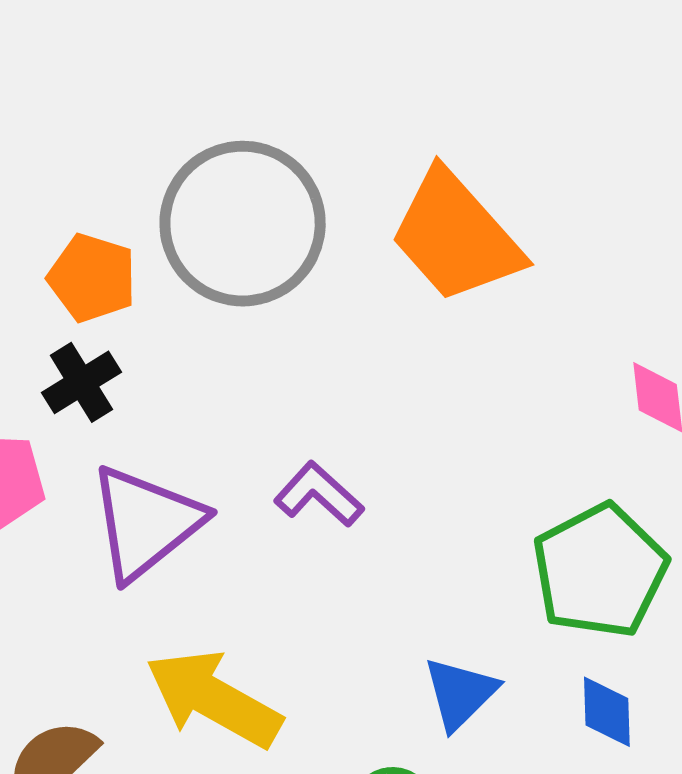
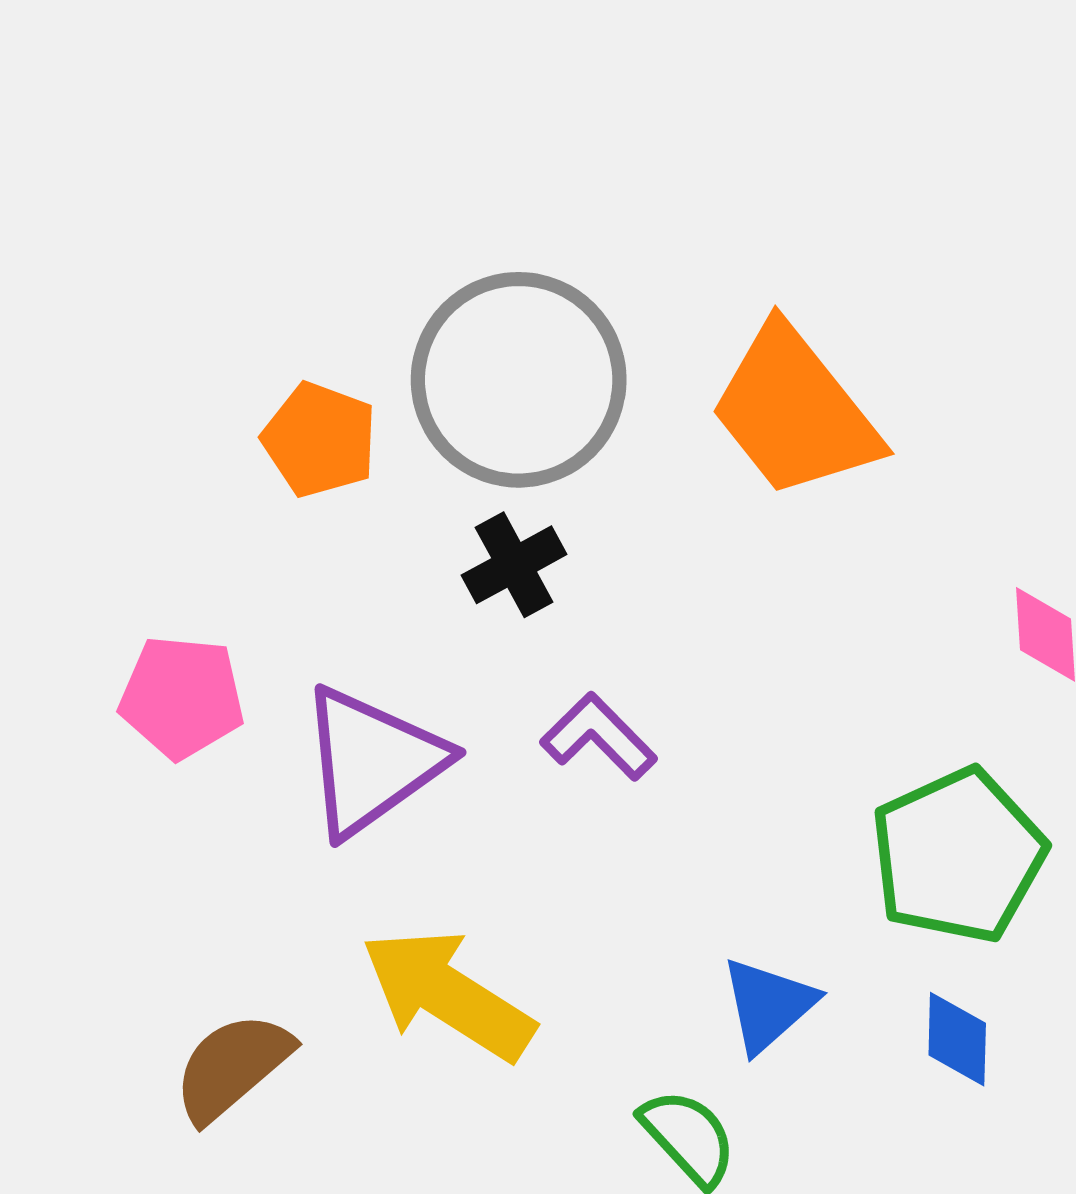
black cross: (81, 382) -> (514, 565), moved

